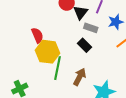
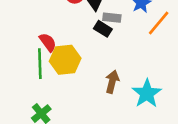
black rectangle: (85, 45) -> (103, 29), moved
green line: (58, 68) -> (40, 64), moved

